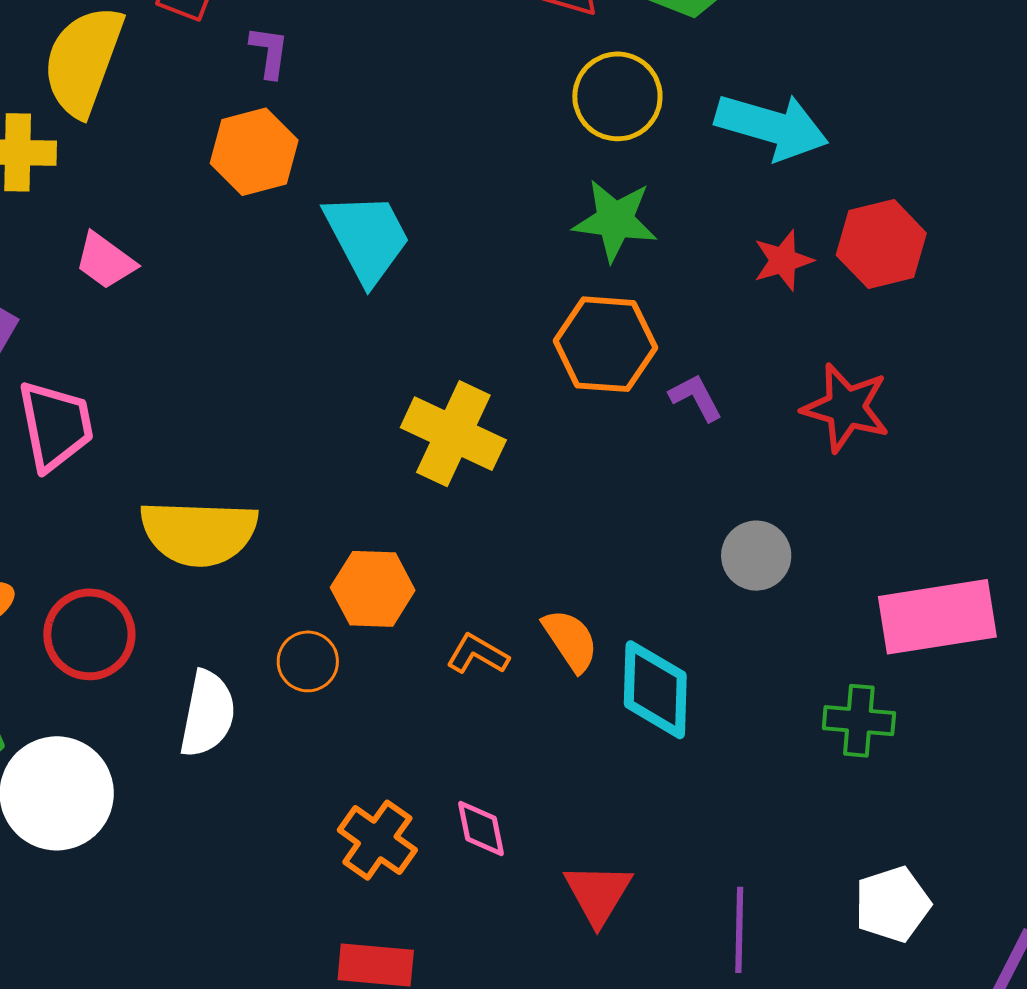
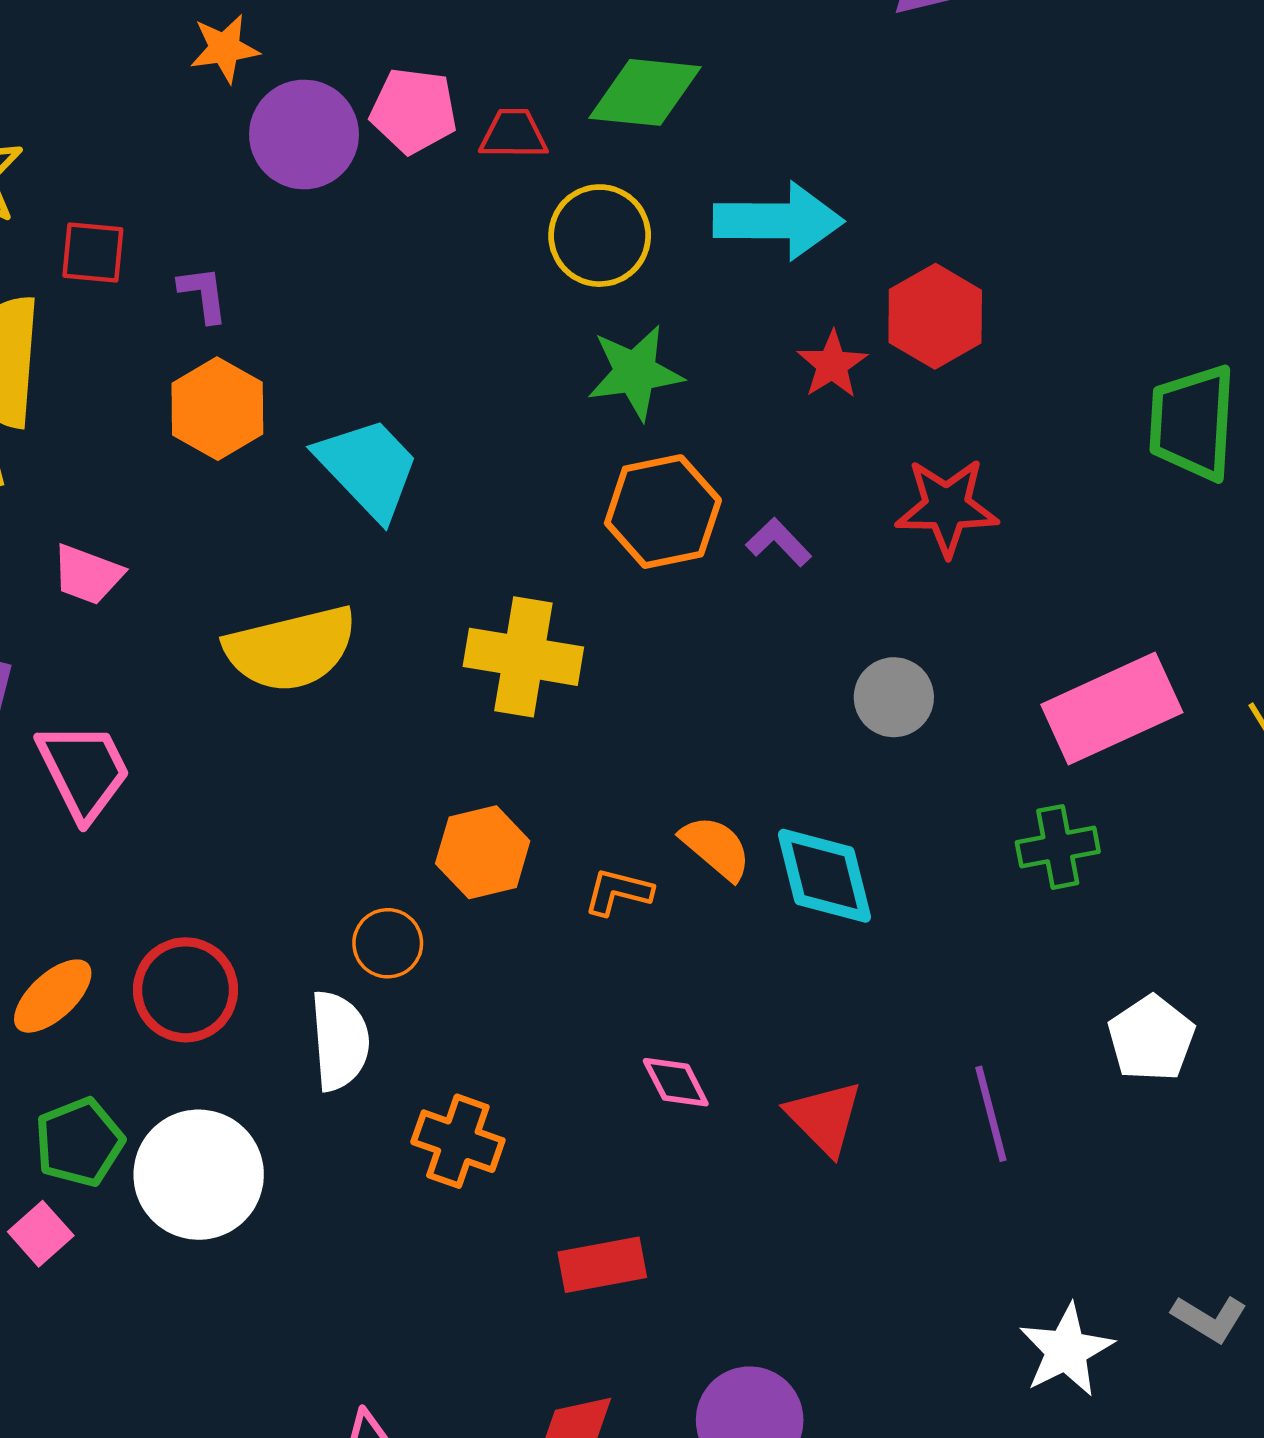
yellow semicircle: (199, 533) -> (291, 649), moved
orange circle: (308, 661) -> (388, 943), moved
orange cross: (377, 840) -> (458, 1141), moved

